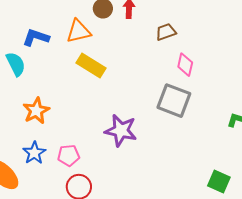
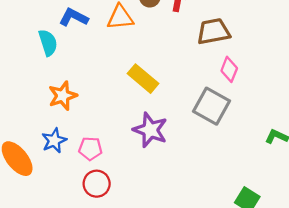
brown trapezoid: (166, 32) -> (213, 31), size x1.5
yellow rectangle: (91, 66) -> (143, 79), moved

